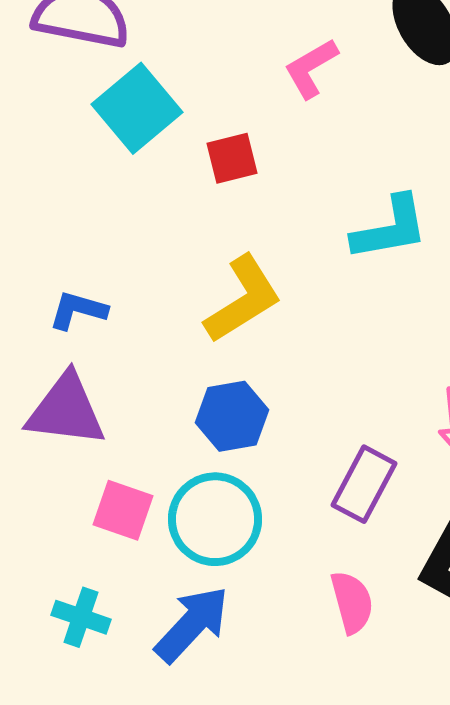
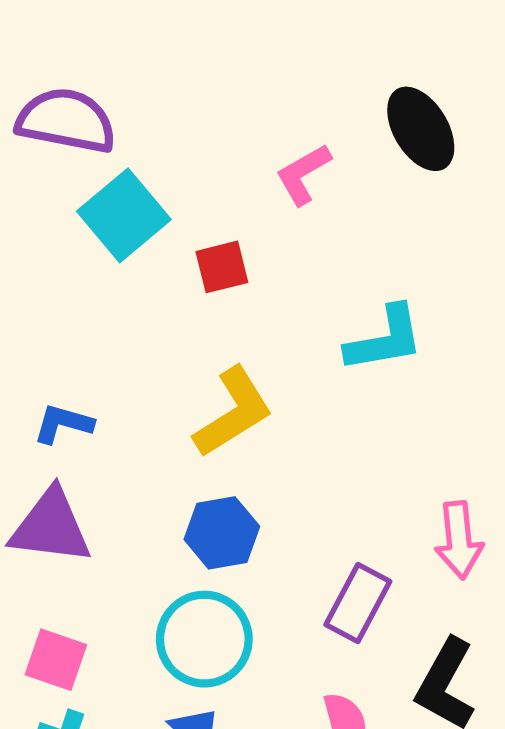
pink square: (123, 510) -> (56, 660), moved

